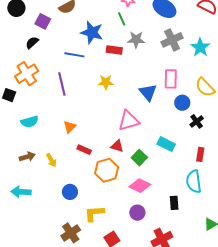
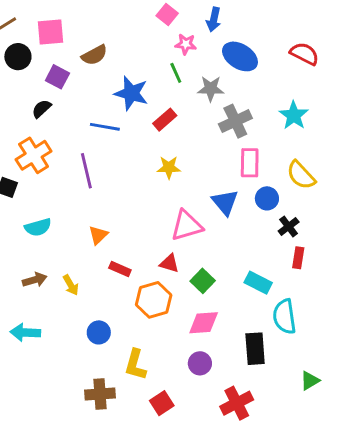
gray star: (136, 40) -> (211, 89), moved
gray cross: (172, 40) -> (235, 121), moved
red rectangle: (114, 50) -> (165, 120), turned -49
yellow star: (106, 82) -> (169, 167), moved
blue triangle: (148, 92) -> (225, 202), moved
cyan rectangle: (166, 144) -> (258, 283), moved
red rectangle: (200, 154) -> (298, 258), moved
pink diamond: (140, 186) -> (204, 323), turned -30
black rectangle: (174, 203) -> (255, 349), size x1.5
yellow L-shape: (94, 213) -> (135, 365), turned -70
brown cross: (71, 233) -> (100, 394), turned 30

